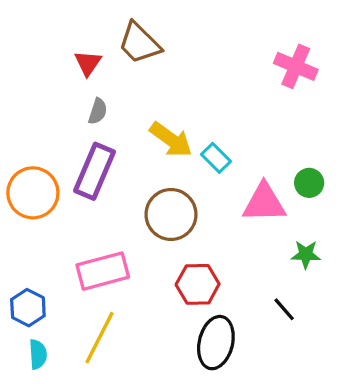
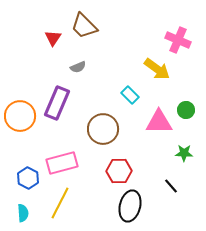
gray semicircle: (98, 111) -> (78, 67), moved, turned 49
yellow arrow: (171, 140) -> (157, 69), moved
blue hexagon: (28, 308) -> (28, 178), moved

